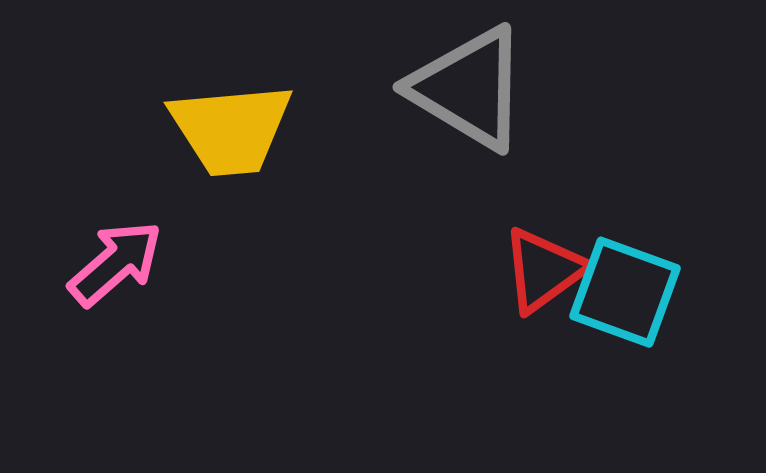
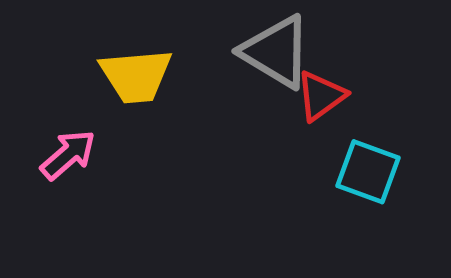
red triangle: (544, 270) -> (321, 96), moved

